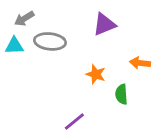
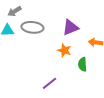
purple triangle: (104, 24) -> (70, 27), moved

